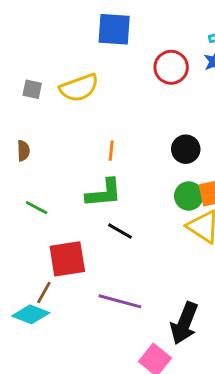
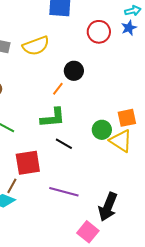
black circle: (186, 149) -> (74, 71), moved
orange line: (111, 151) -> (58, 89), turned 32
green circle: (189, 196) -> (102, 130), moved

